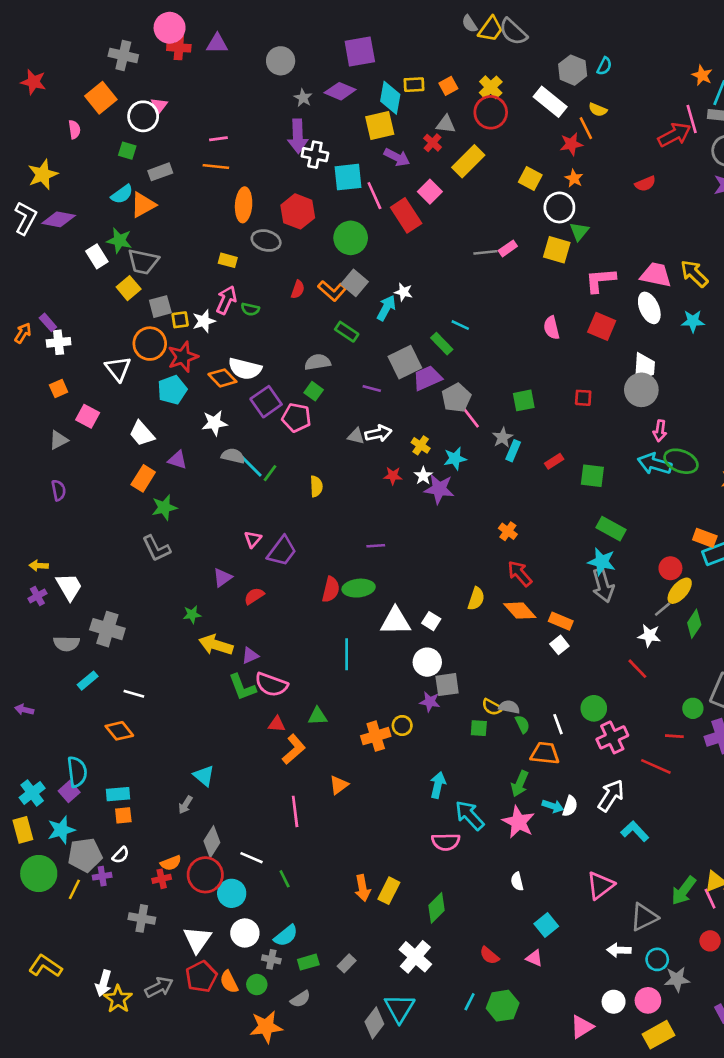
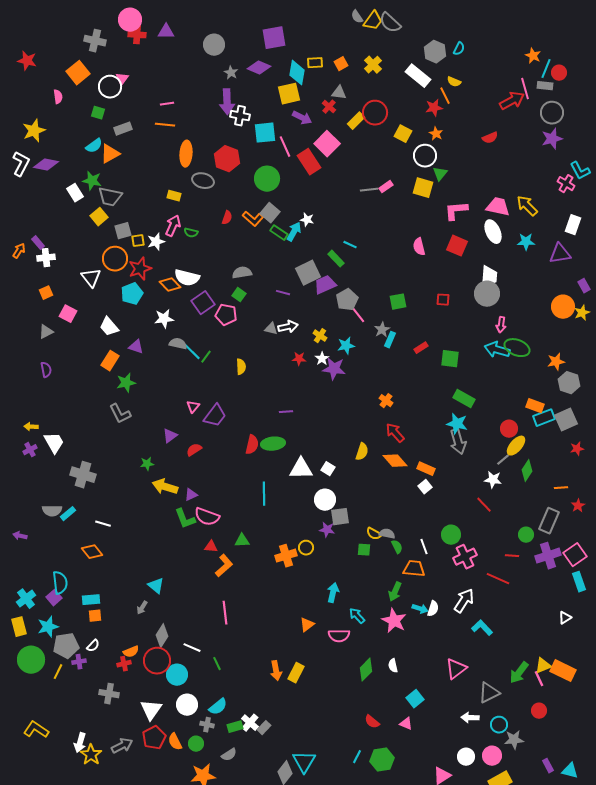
red circle: (491, 112) -> (375, 113), moved
yellow rectangle: (468, 161) -> (356, 121), size x0.7
pink square: (430, 192) -> (327, 144), size x1.4
green rectangle: (347, 332) -> (279, 233), moved
gray semicircle: (66, 644) -> (52, 511), moved
orange triangle: (339, 785) -> (307, 625), moved
cyan arrow: (470, 815) -> (357, 616), size x0.7
green diamond: (437, 908) -> (366, 670), moved
white cross: (415, 957) -> (250, 723), moved, size x0.7

